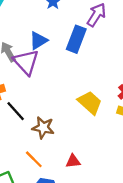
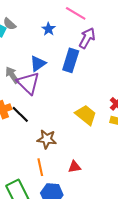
black line: (16, 111) -> (20, 114), moved
orange line: (34, 159) -> (40, 167), turned 36

